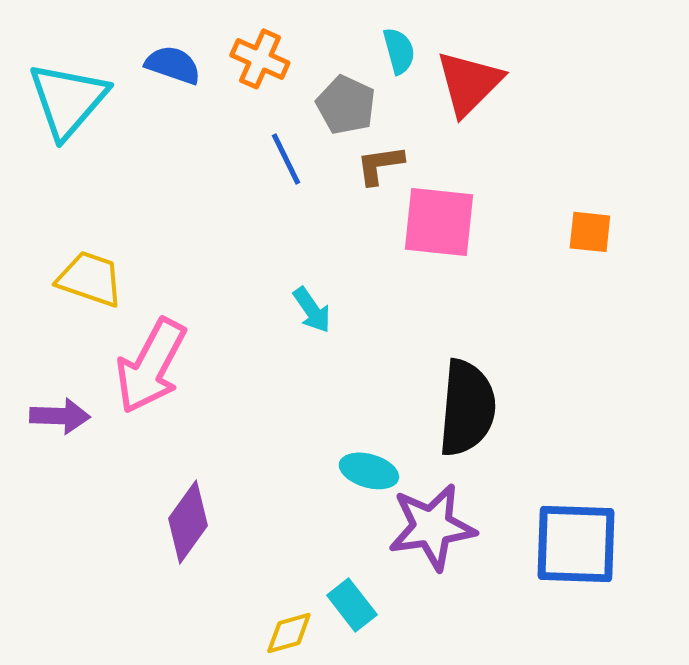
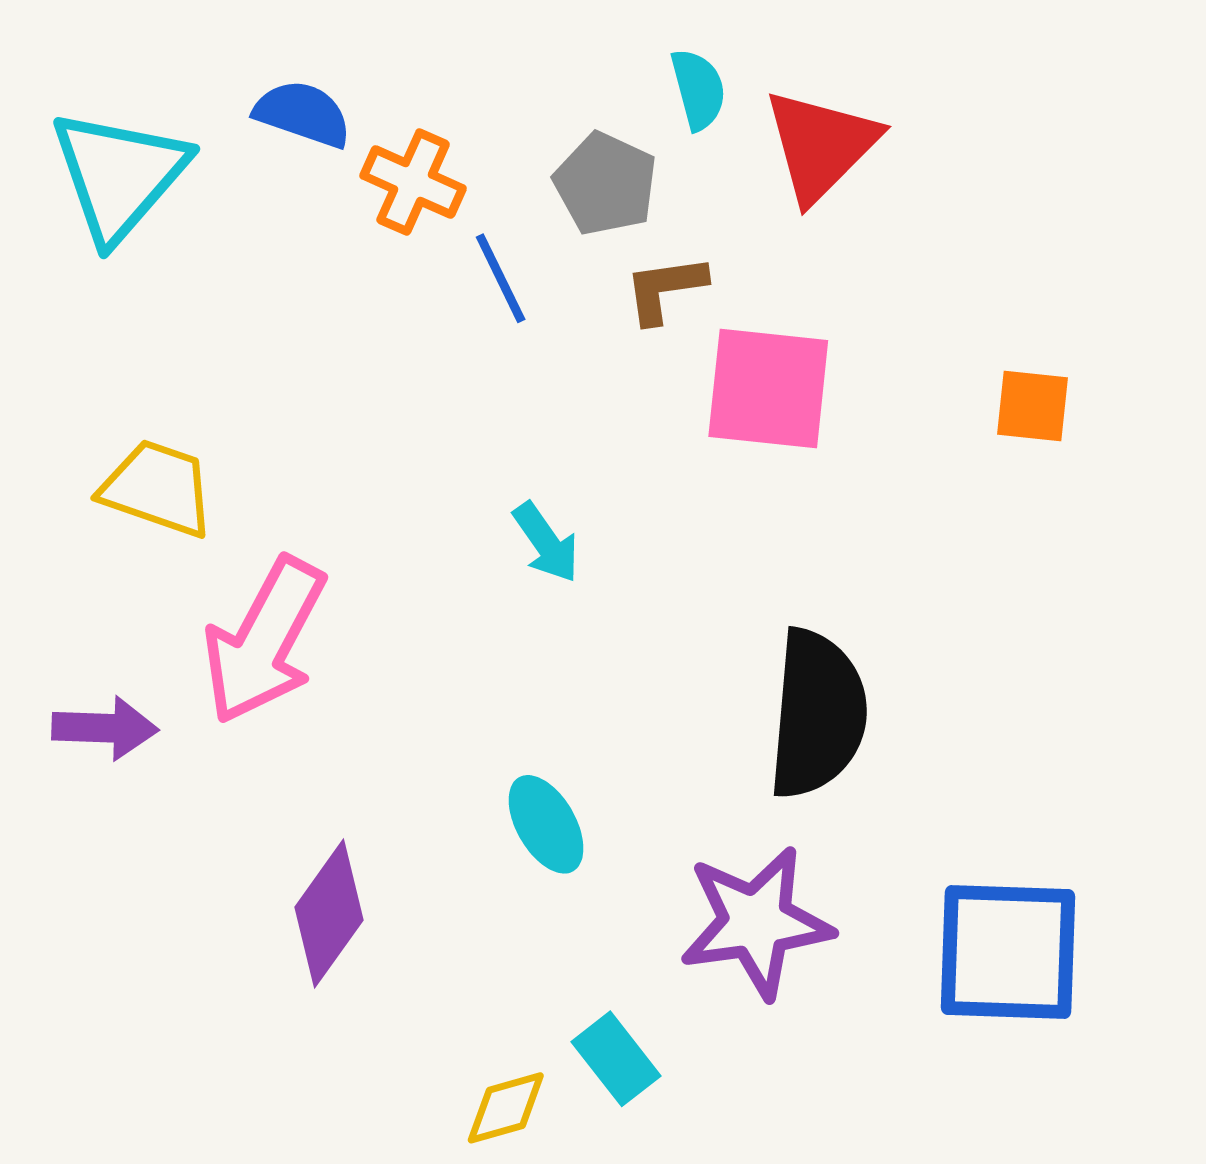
orange cross: (260, 59) -> (413, 182), moved
cyan ellipse: (369, 471) -> (546, 824), moved, turned 44

